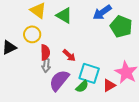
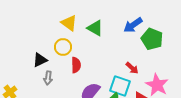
red arrow: (69, 55) -> (132, 68), moved
gray arrow: (46, 65) -> (48, 78), moved

